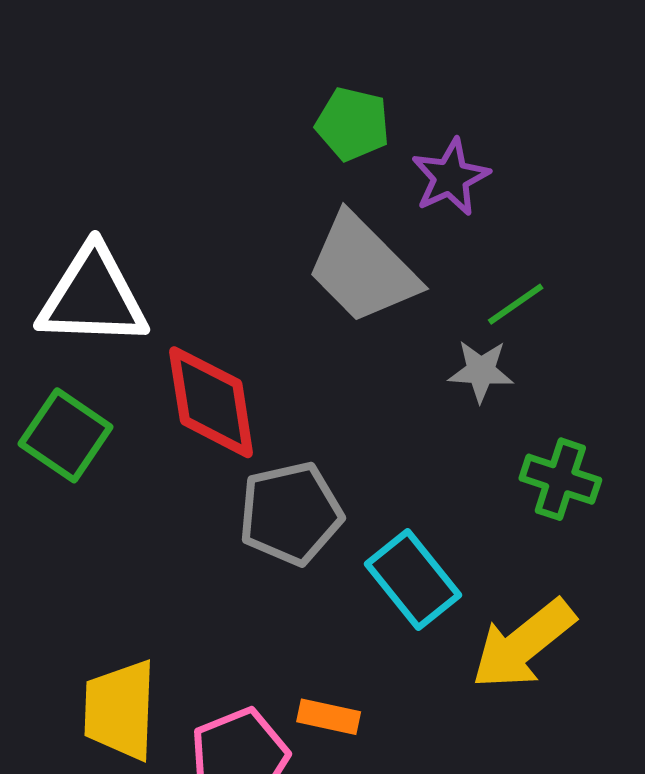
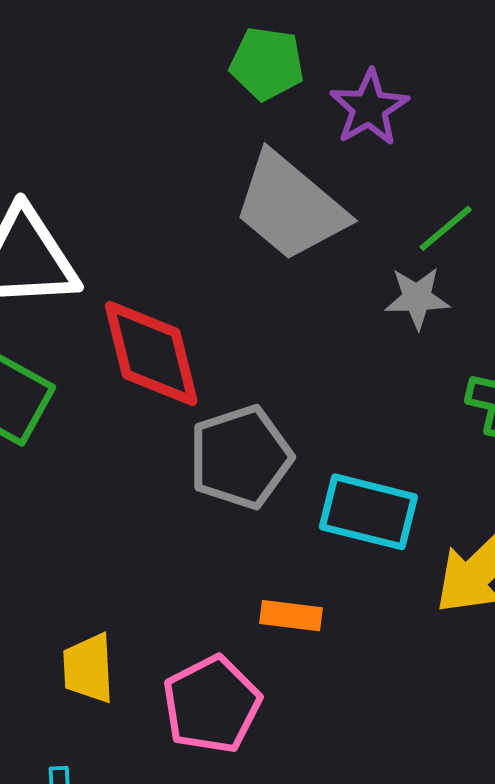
cyan rectangle: (413, 580) -> (368, 512), turned -32
yellow trapezoid: (120, 710) -> (88, 668), size x0.7
orange rectangle: (329, 717) -> (291, 616), moved

